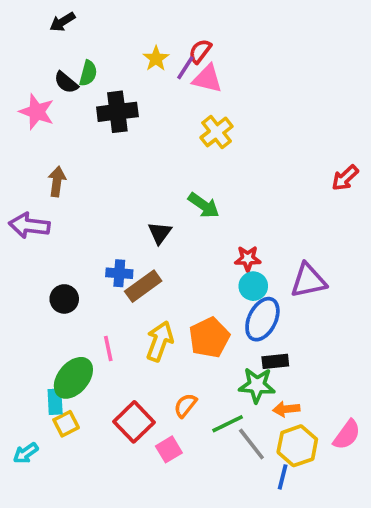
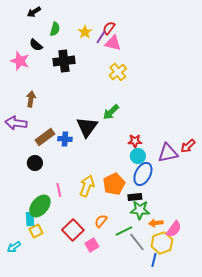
green semicircle: (88, 73) -> (55, 29), moved
red arrow: (345, 178) -> (188, 146), moved
green arrow: (204, 205) -> (111, 112), turned 102
black triangle: (160, 233) -> (87, 127), size x1.6
blue cross: (119, 273) -> (65, 139), moved
brown rectangle: (143, 286) -> (45, 137), moved
black rectangle: (275, 361) -> (135, 197), moved
pink semicircle: (347, 435) -> (174, 229), moved

